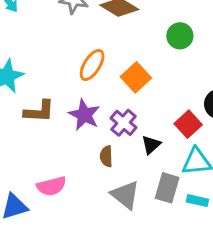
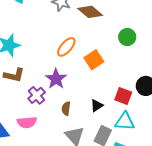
brown L-shape: (39, 111) -> (14, 75), moved
purple cross: (124, 123) -> (37, 95), moved
red square: (188, 124) -> (123, 96), turned -36

